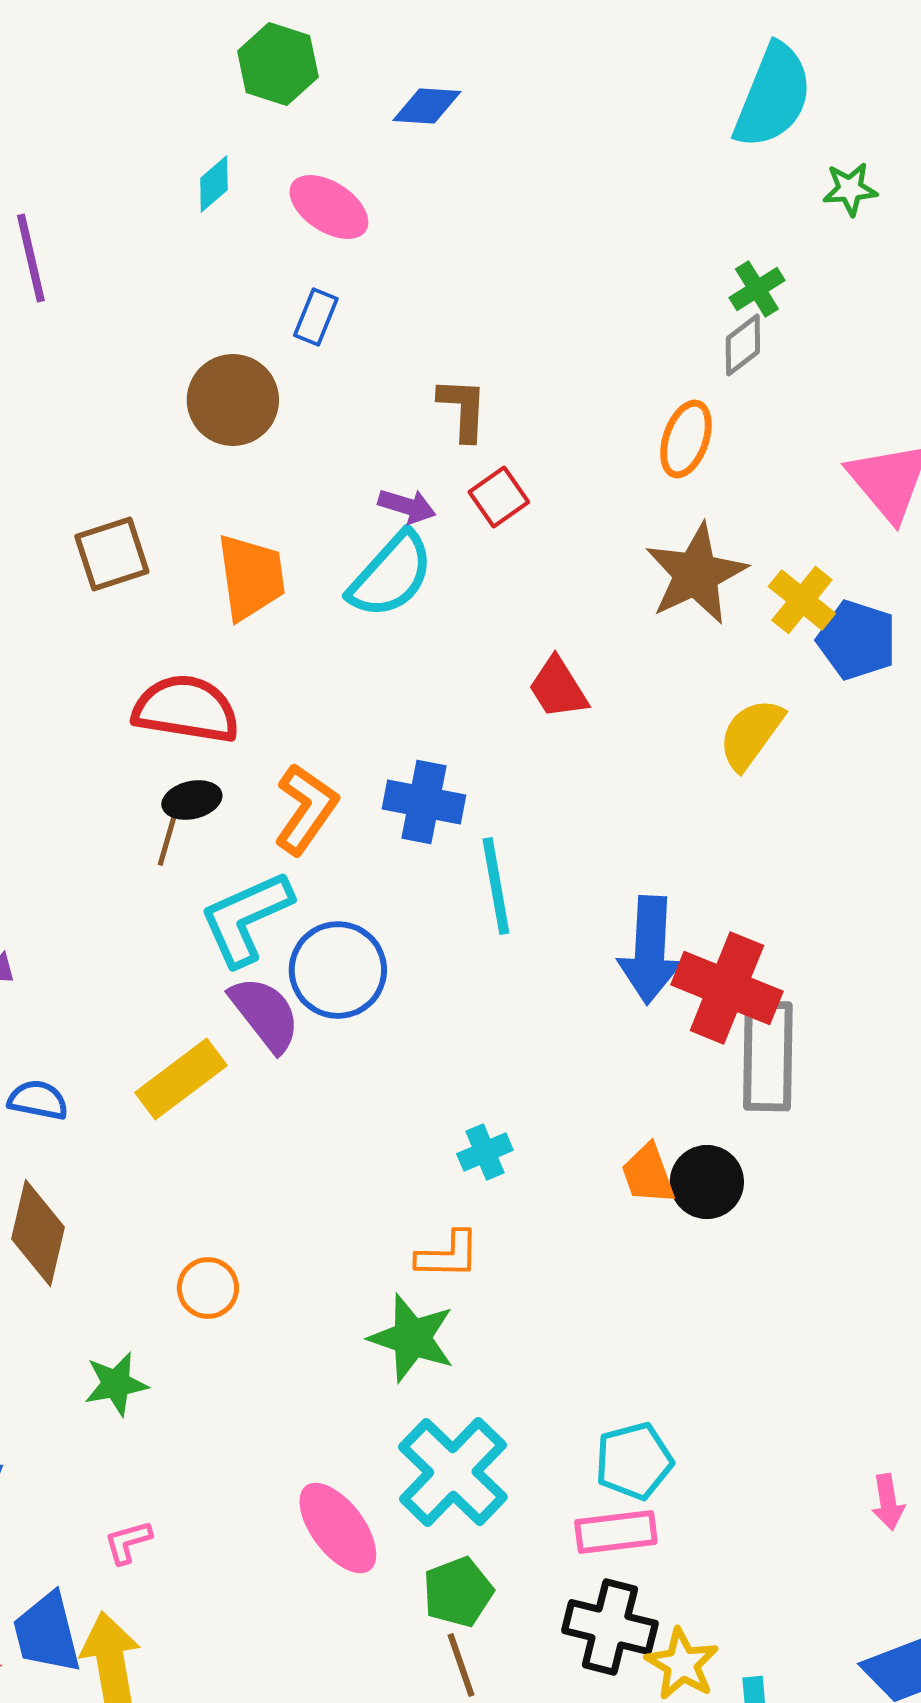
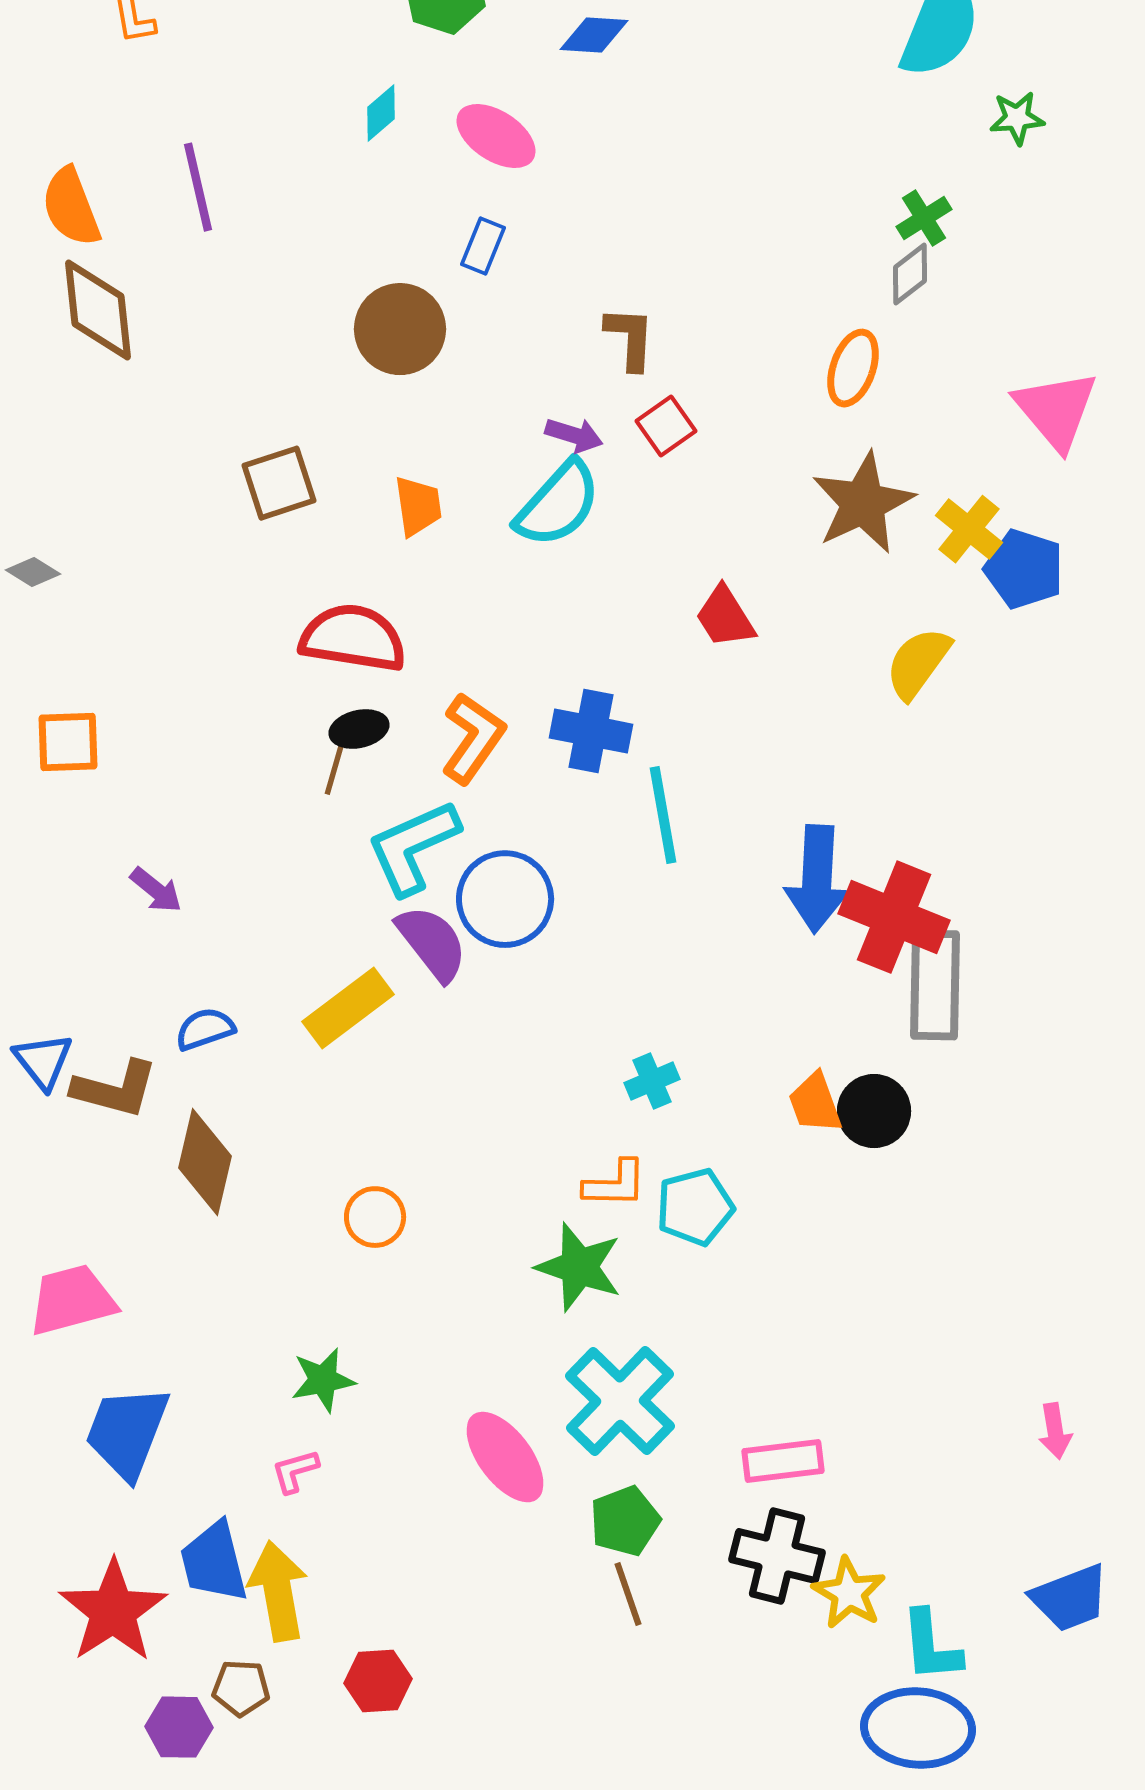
orange trapezoid: (251, 577) -> (418, 506), size x0.7
blue semicircle: (38, 1100) -> (205, 1029), turned -30
green star: (116, 1384) -> (323, 1380), moved
cyan pentagon: (634, 1461) -> (695, 1207), moved

